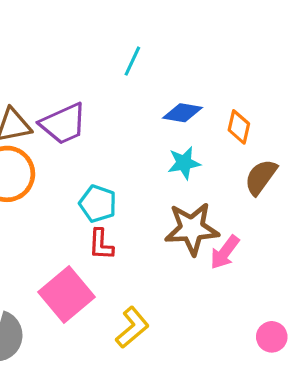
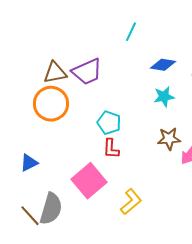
brown star: (192, 229) -> (169, 139), size x0.7

